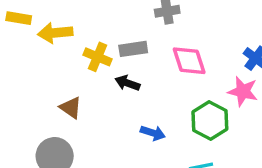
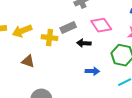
black arrow: (127, 83) -> (84, 43), moved
brown triangle: (71, 108) -> (28, 61), moved

